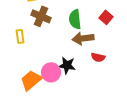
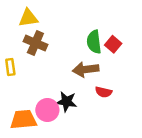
green semicircle: (75, 19) -> (94, 42), moved
orange trapezoid: (31, 80) -> (23, 120), turned 35

